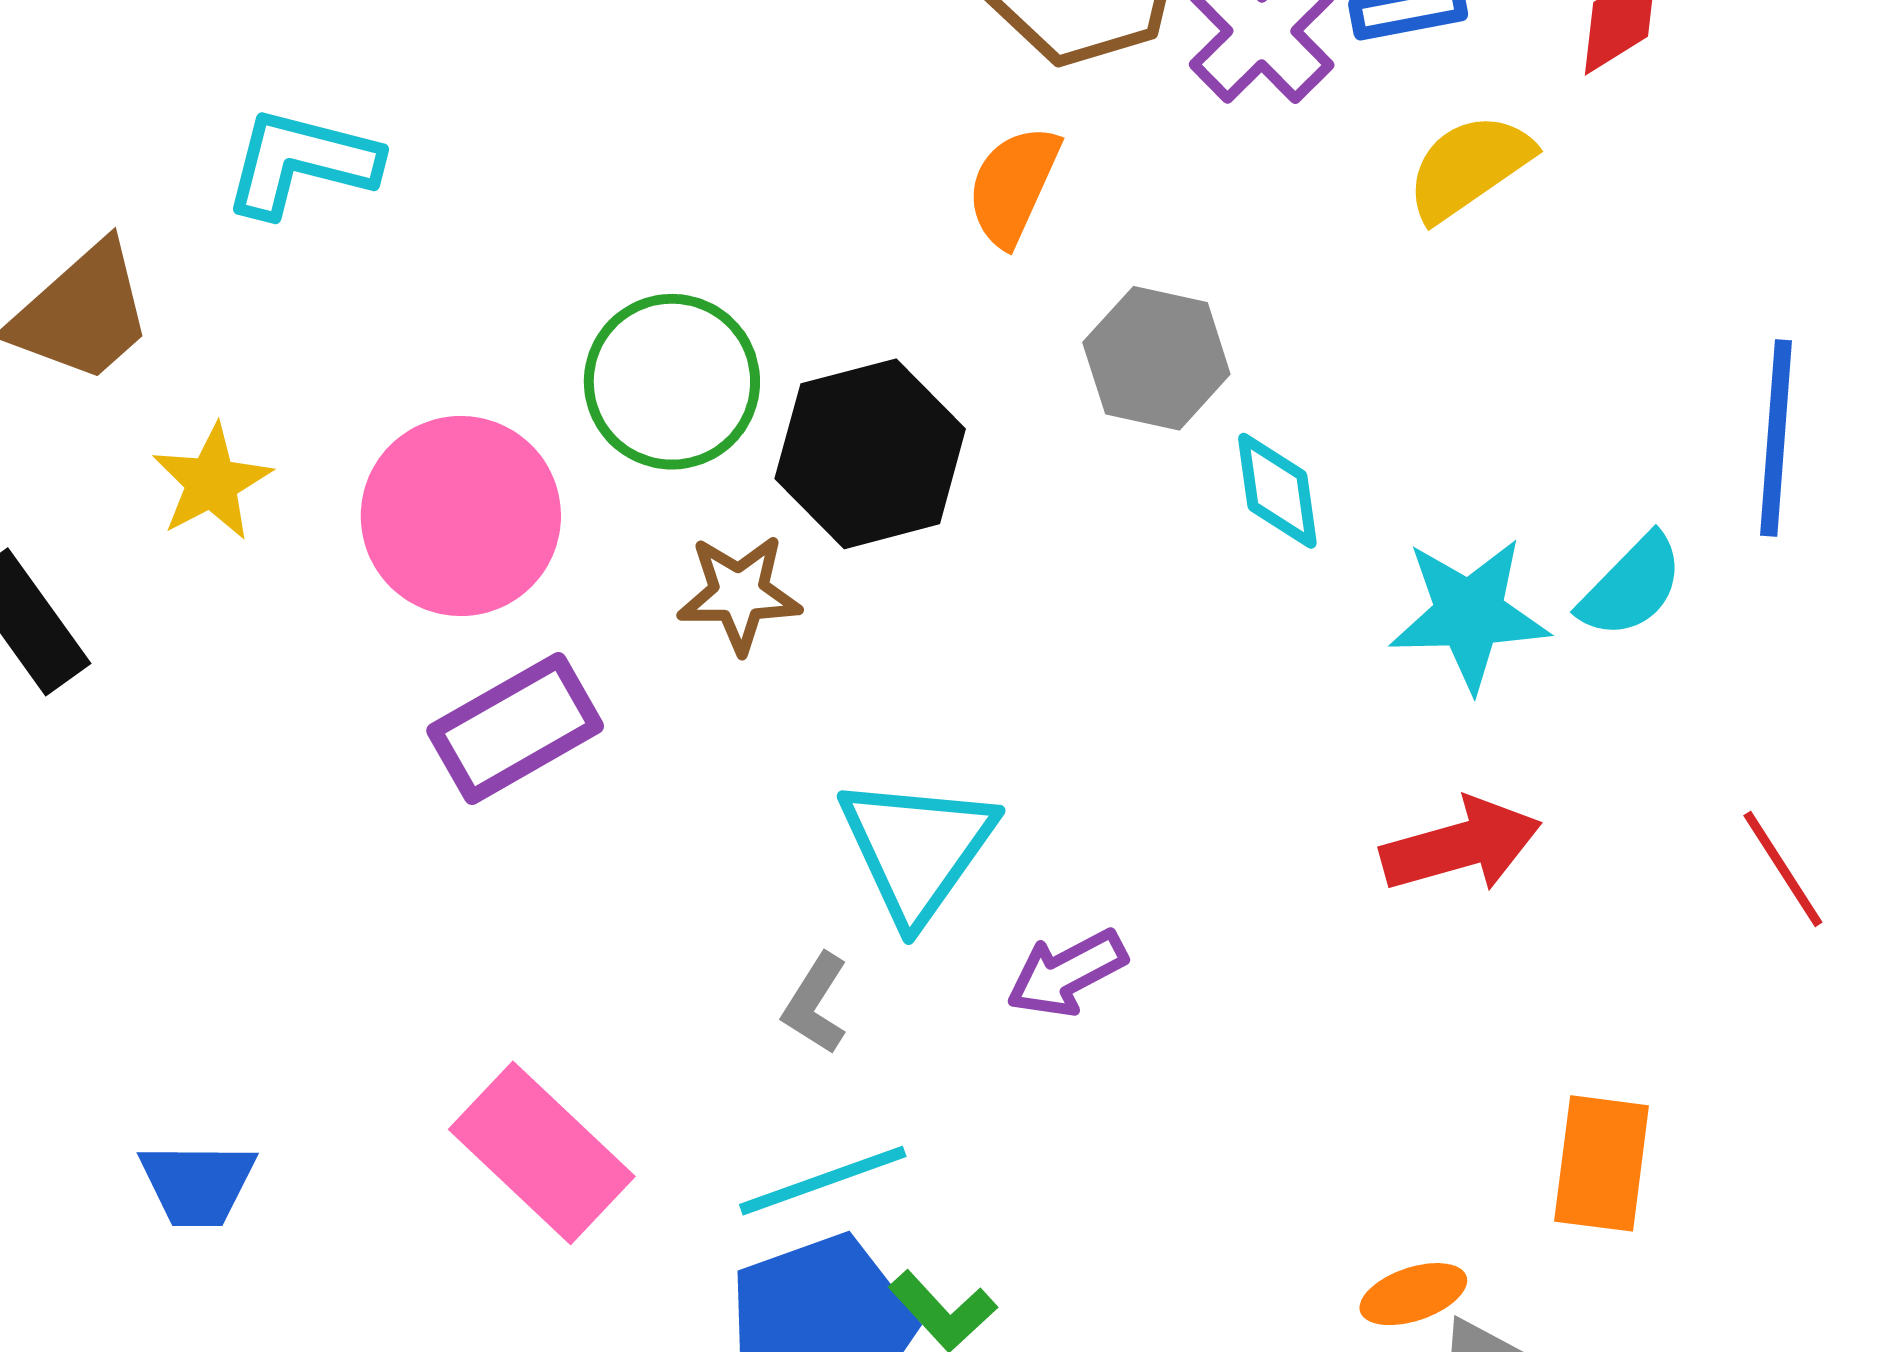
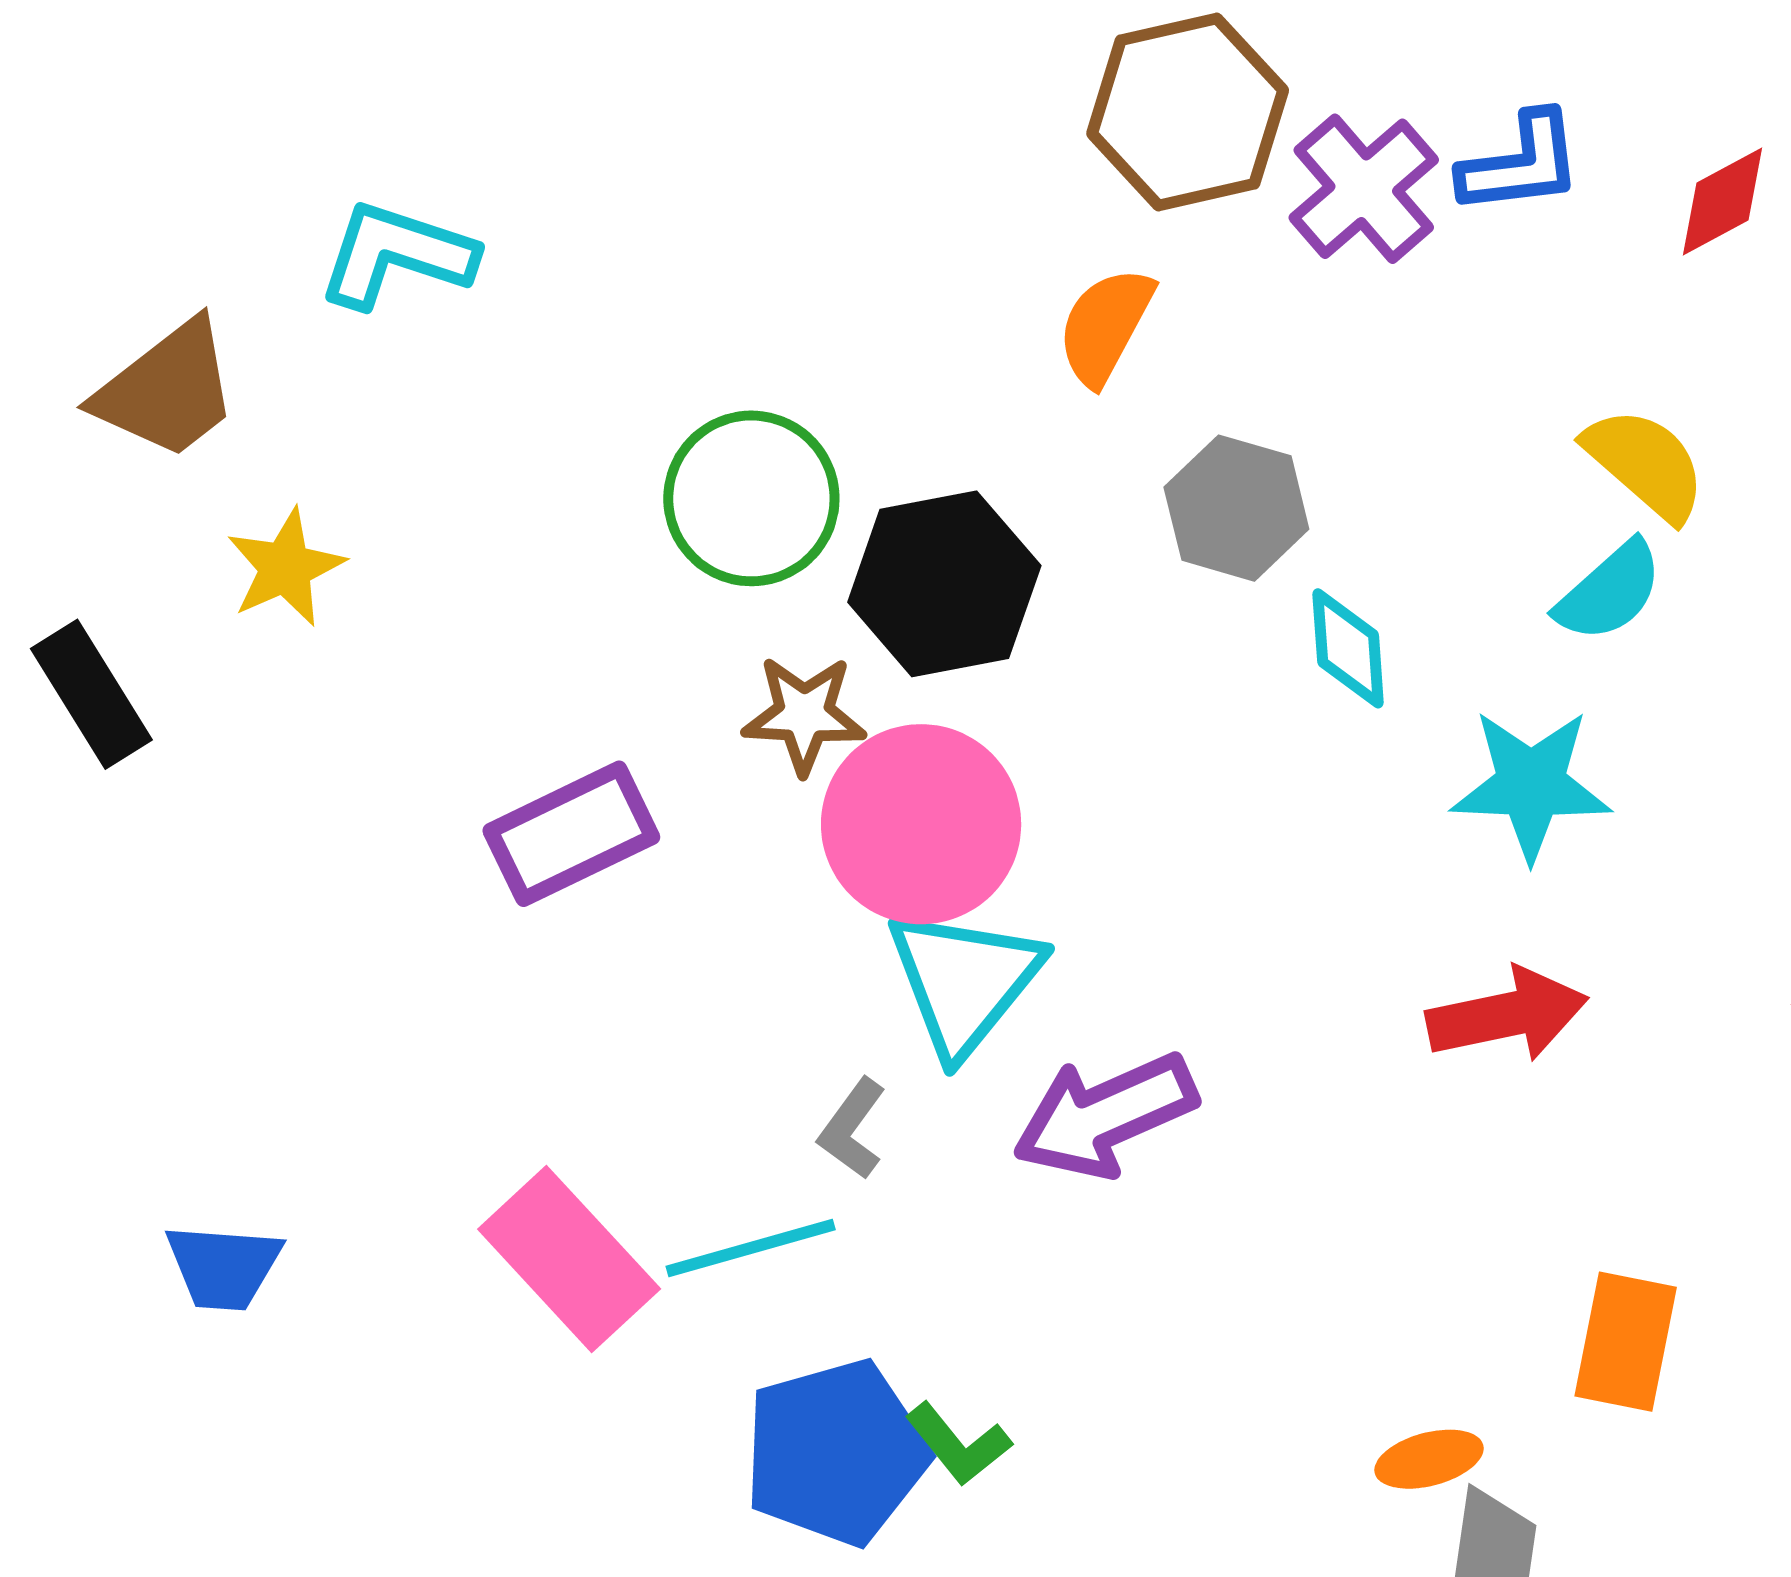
yellow semicircle: (1469, 167) -> (1645, 464), moved, turned 72
pink circle: (461, 516) -> (921, 824), moved
cyan semicircle: (1631, 586) -> (1609, 591), moved
purple arrow: (1067, 973) -> (1105, 1115), size x1.5
cyan line: (823, 1181) -> (751, 1248), moved

